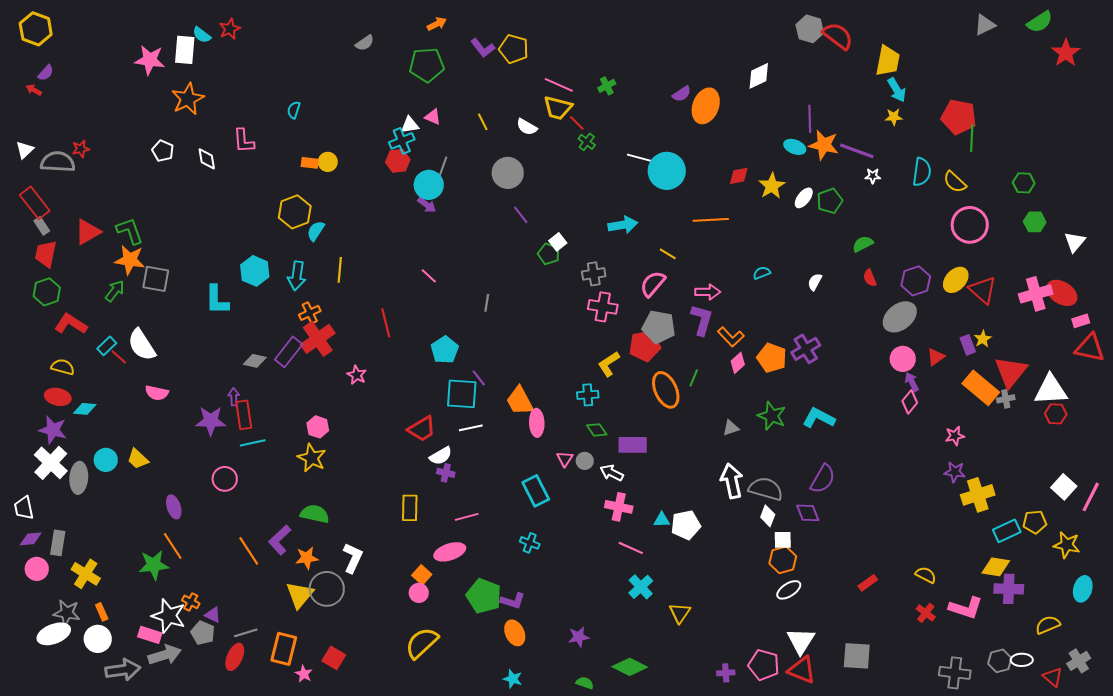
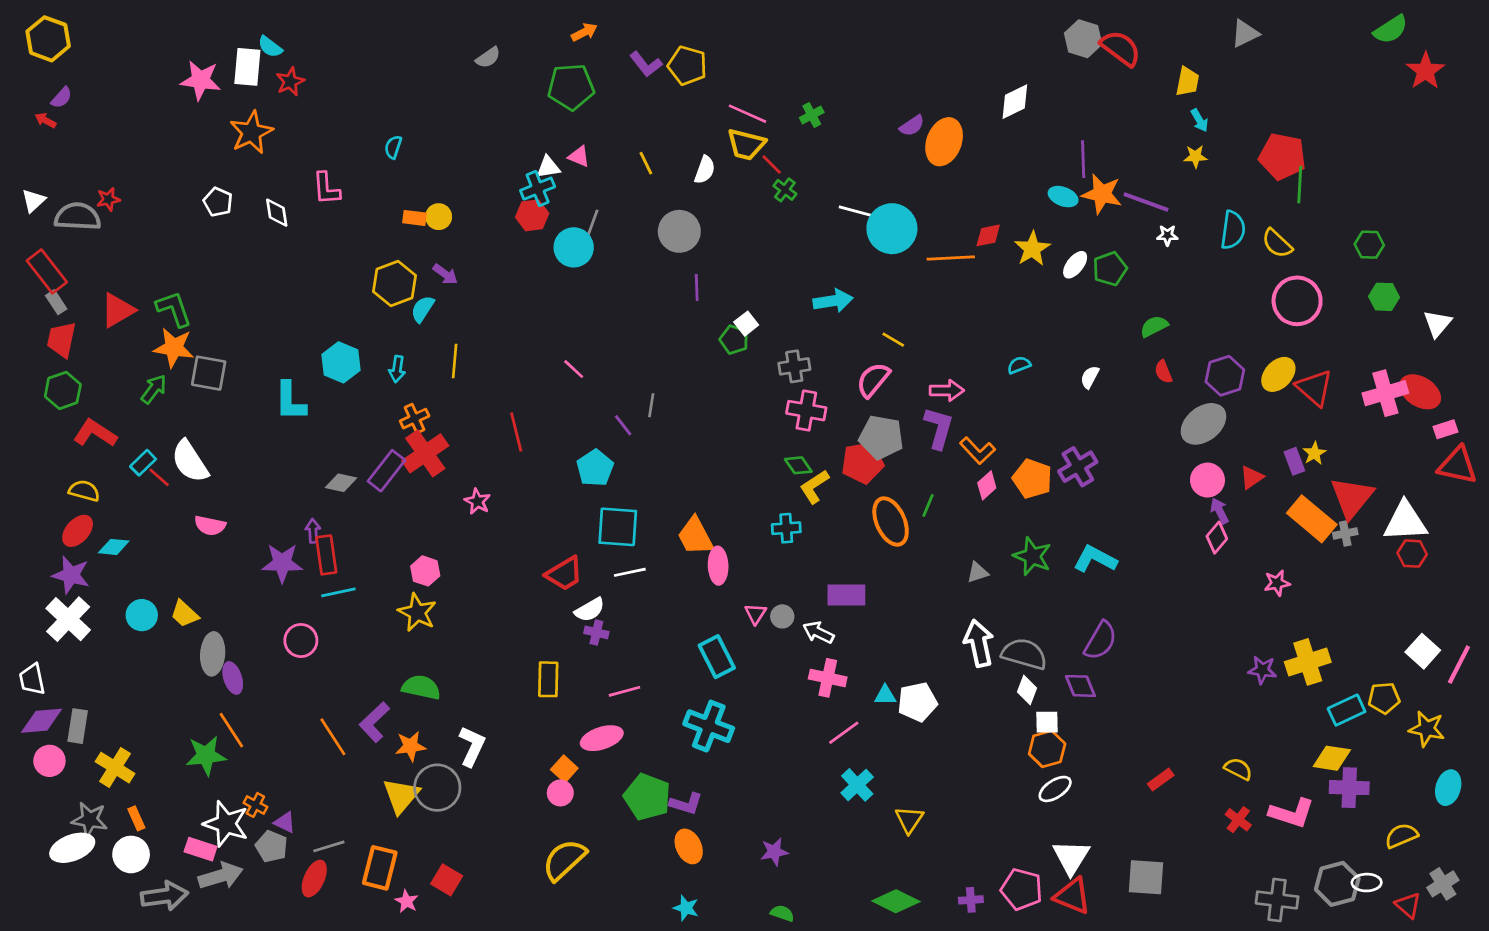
gray triangle: (985, 25) -> (1245, 33), moved
red star: (230, 29) -> (290, 82), moved
yellow trapezoid: (888, 61) -> (1187, 82), size x0.7
cyan arrow: (897, 90) -> (1199, 120), size x0.7
white semicircle: (527, 127) -> (705, 170), turned -100
purple arrow: (427, 205) -> (445, 274), moved
purple line: (521, 215) -> (697, 287), turned 36
orange line: (711, 220) -> (951, 258), moved
cyan arrow: (297, 276) -> (397, 369), size x0.7
purple line: (479, 378) -> (623, 425), moved
red ellipse: (58, 397) -> (78, 531), turned -60
green diamond: (597, 430) -> (798, 465), moved
purple star: (955, 472) -> (1262, 670), moved
gray ellipse: (79, 478) -> (213, 654), moved
purple diamond: (31, 539) -> (41, 721), size x1.4
cyan cross: (530, 543) -> (709, 726), size x1.8
pink line: (631, 548) -> (844, 733), turned -60
gray hexagon: (1000, 661) -> (1337, 884), size x1.4
green diamond: (630, 667) -> (896, 901), moved

